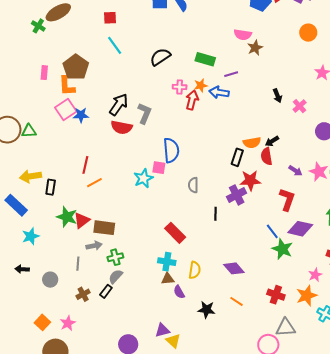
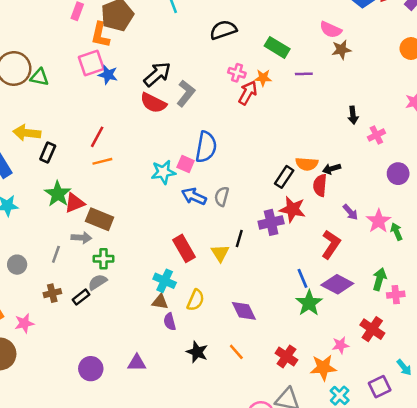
blue arrow: (219, 92) -> (194, 196), moved
yellow triangle: (173, 341) -> (220, 253), moved

